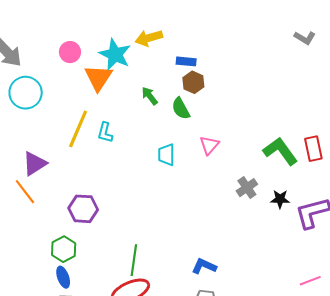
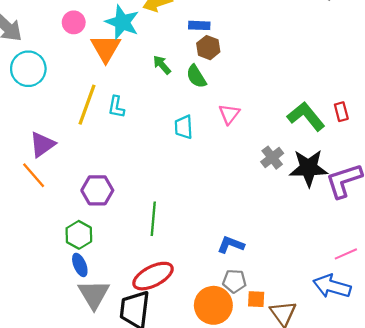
red rectangle: (313, 149) -> (341, 112), size x0.7
black star: (280, 199) -> (309, 168), size x1.8
green line: (134, 260) -> (153, 219), moved

